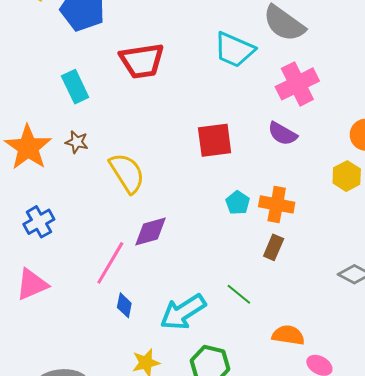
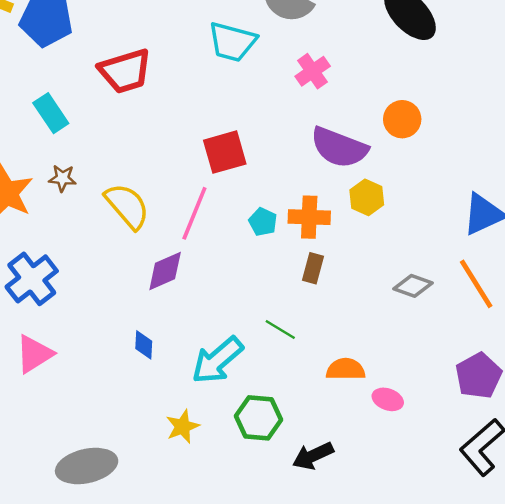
pink cross: (297, 84) -> (313, 71), size x0.7
purple semicircle: (282, 134) -> (339, 147), moved, size x1.6
yellow hexagon: (347, 176) -> (367, 197), moved
blue cross: (39, 222) -> (32, 279), size x1.4
pink line: (110, 263) -> (194, 213), moved
blue diamond: (124, 305) -> (144, 345), moved

